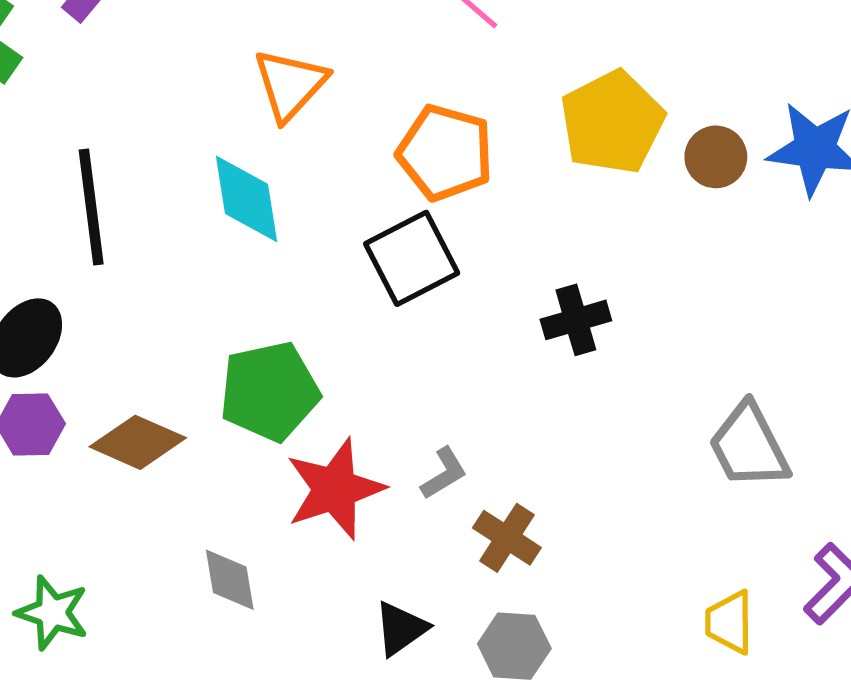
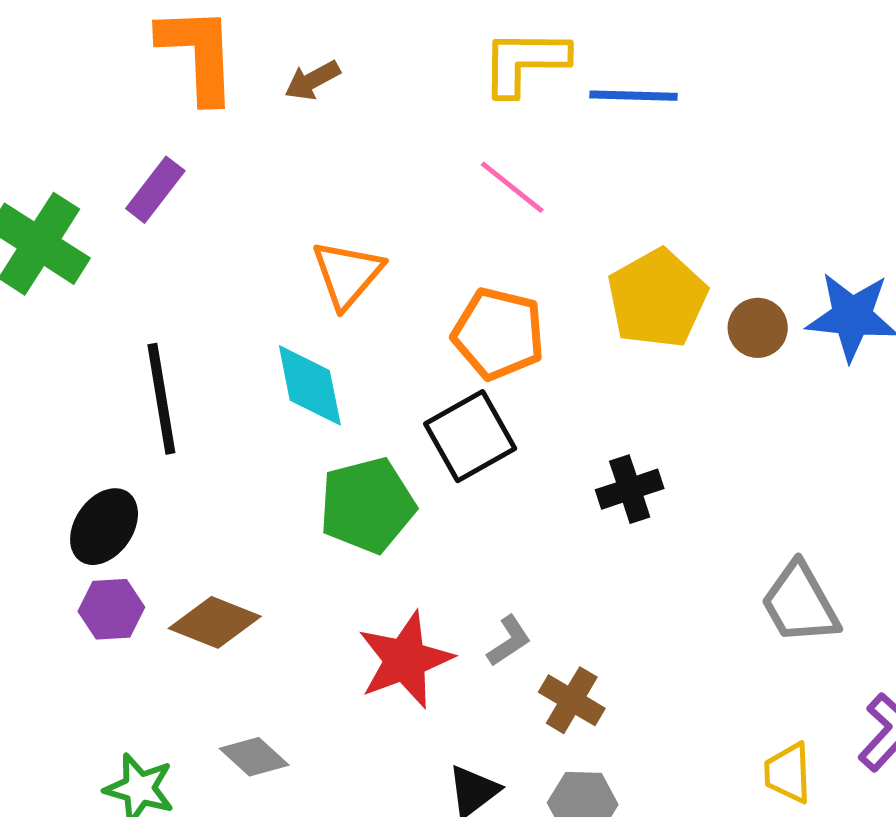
green pentagon: (269, 391) -> (367, 505), moved
gray diamond: (230, 580) -> (254, 757), moved, turned -36

